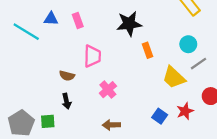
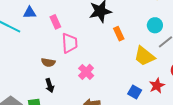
pink rectangle: (78, 20) -> (55, 22), moved

